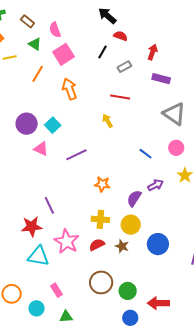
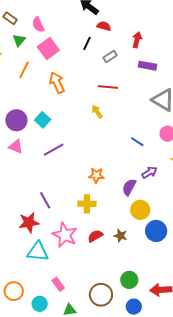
green triangle: (35, 44) -> (19, 40), turned 40
pink triangle: (41, 149) -> (16, 147), moved
purple line: (76, 155) -> (54, 150), moved
yellow cross: (100, 219) -> (87, 204), moved
yellow circle: (131, 225) -> (140, 210), moved
brown circle: (101, 282) -> (101, 295), moved

